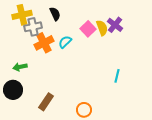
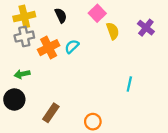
purple cross: (115, 25) -> (146, 28), moved
gray cross: (33, 27) -> (24, 36), moved
pink square: (88, 29) -> (97, 13), moved

